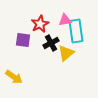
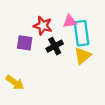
red star: (40, 24) -> (43, 26), turned -30
yellow triangle: (66, 53) -> (83, 56), moved

